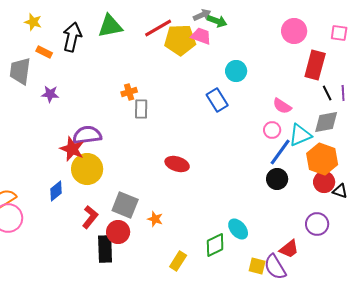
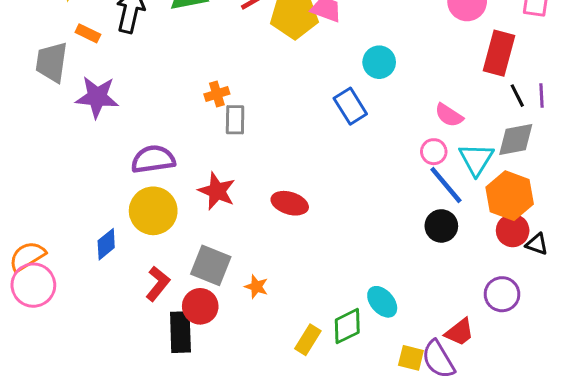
purple star: (50, 94) -> (97, 97), size x1.6
cyan triangle: (300, 135) -> (476, 159), turned -35
red star: (72, 149) -> (217, 191), moved
blue line: (280, 152) -> (446, 185), turned -76
yellow rectangle: (178, 261) -> (308, 340), moved

